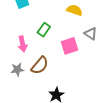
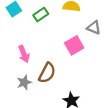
green rectangle: (44, 30) -> (41, 15), moved, turned 32

